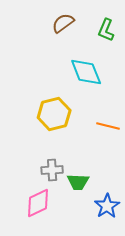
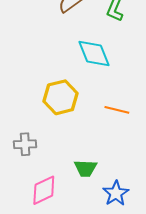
gray cross: (52, 170) -> (25, 144), moved

